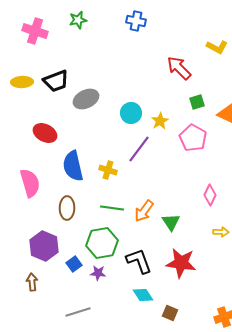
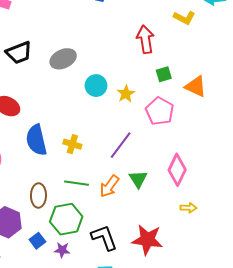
red arrow: (179, 68) -> (145, 39), turned 36
gray ellipse: (86, 99) -> (63, 59), moved
purple line: (139, 149) -> (121, 145), moved
pink diamond: (210, 195) -> (177, 170), size x1.4
brown ellipse: (67, 208) -> (38, 195), moved
green triangle: (171, 222) -> (138, 179), moved

